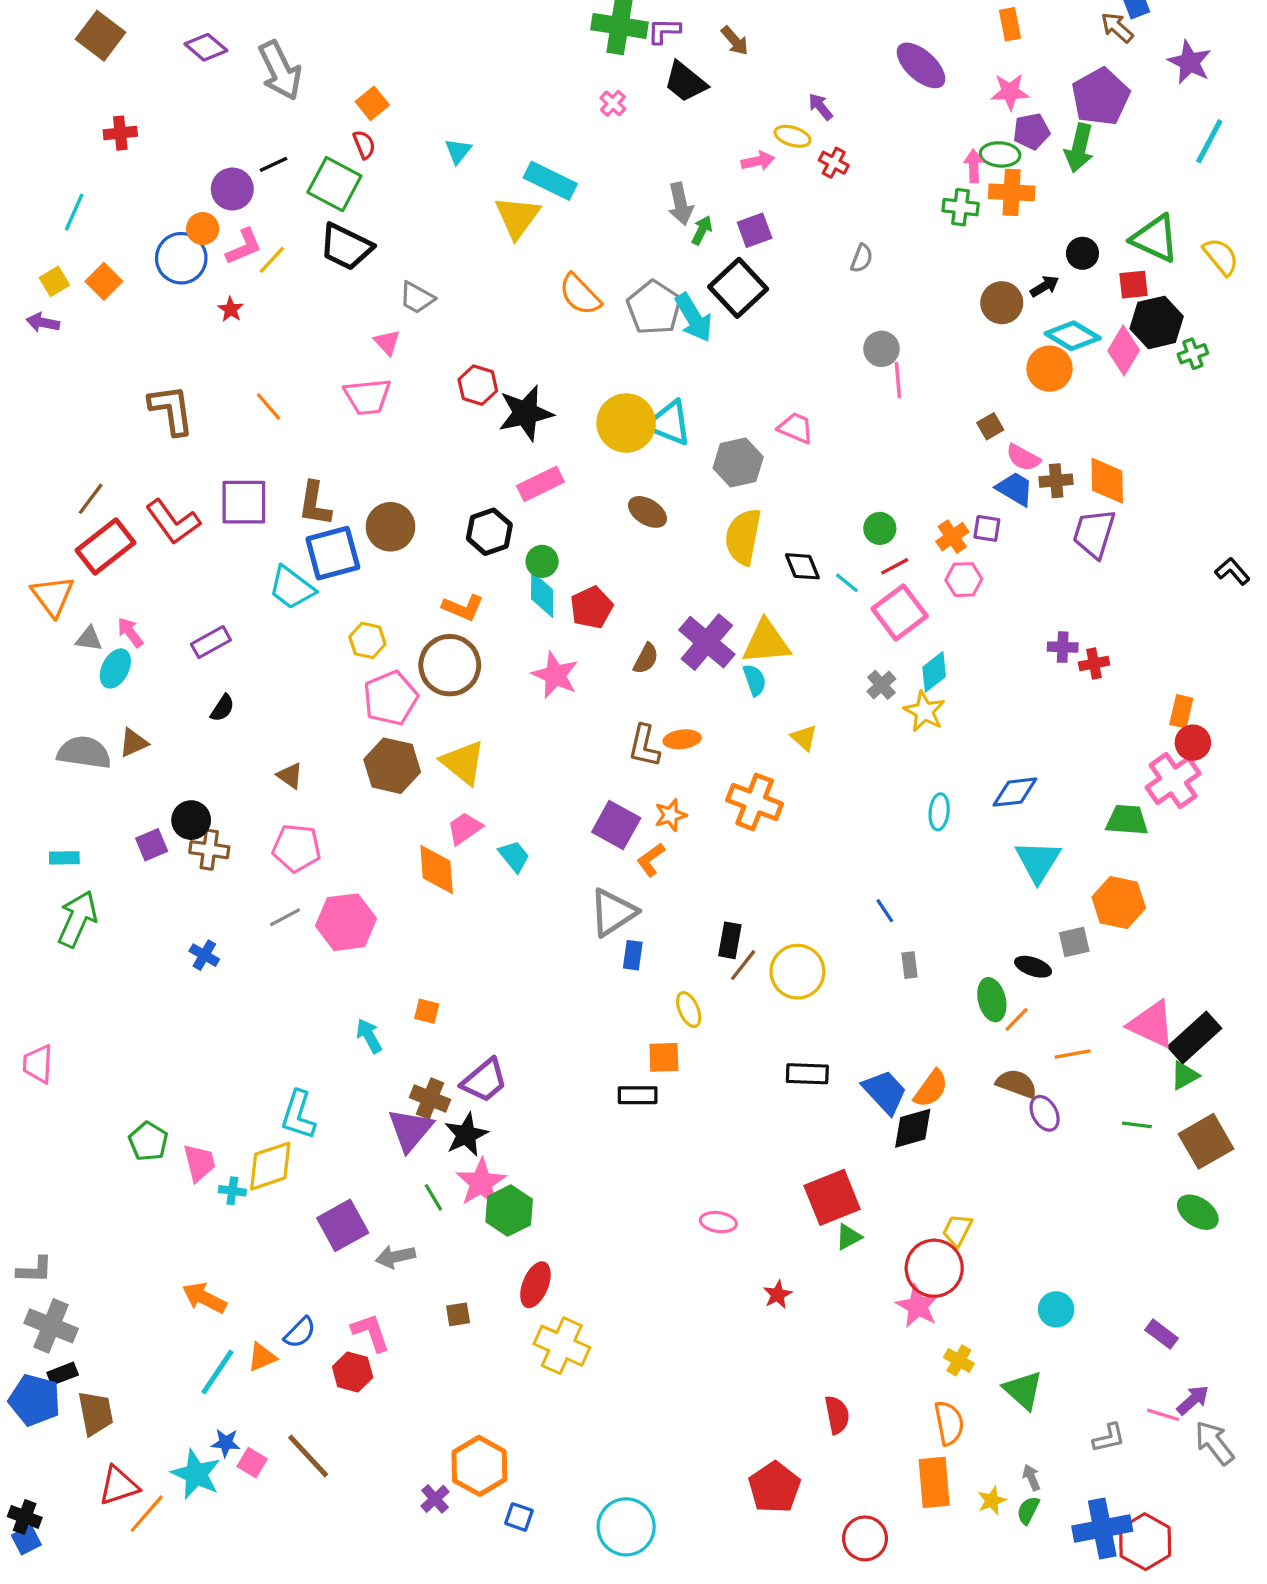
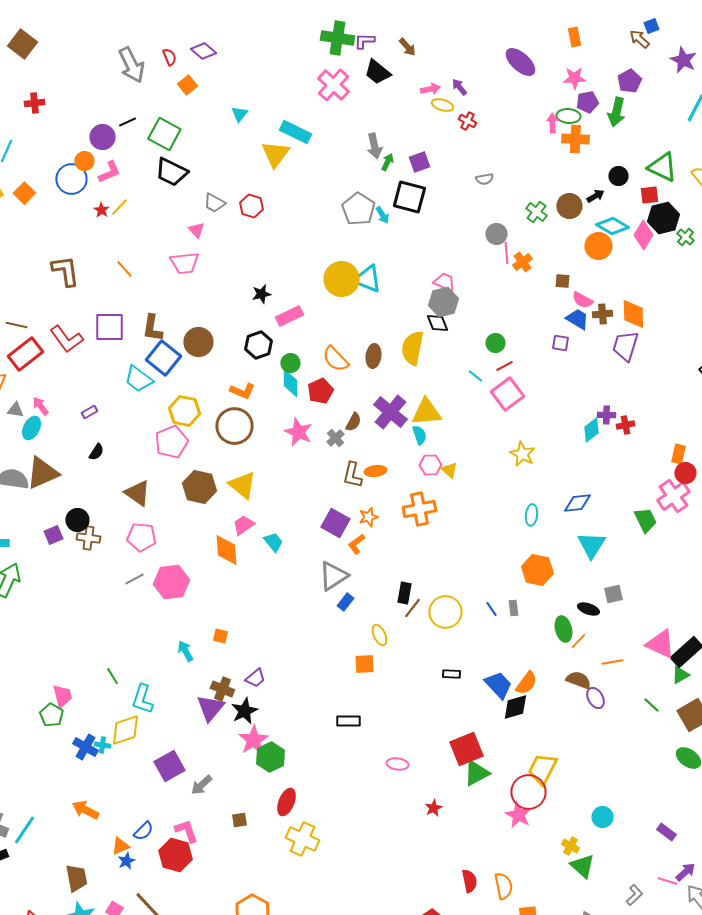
purple diamond: (206, 47) -> (203, 51), moved
purple pentagon: (1101, 97) -> (629, 81), size x0.7
pink cross: (613, 103) -> (333, 85), size x2.0
red semicircle: (364, 145) -> (169, 57), moved
pink arrow: (758, 161) -> (430, 89), moved
green cross: (961, 207) -> (536, 212), moved, turned 30
gray semicircle: (862, 258) -> (484, 179), turned 60
yellow line: (272, 260) -> (119, 207), moved
black square: (738, 288) -> (409, 197), turned -32
orange semicircle: (580, 294) -> (335, 359), moved
cyan arrow: (694, 318) -> (382, 215), size x0.6
green cross: (1193, 354) -> (685, 237), turned -30
red hexagon: (478, 385) -> (251, 206), moved
black star: (526, 413) -> (261, 294), moved, size x0.6
brown square: (990, 426) -> (562, 281), turned 35
gray hexagon: (738, 463) -> (443, 302), moved
brown line: (91, 499) -> (16, 325), turned 65
brown ellipse: (648, 512) -> (373, 356), moved, turned 65
orange cross: (952, 537) -> (522, 262), moved
blue square: (333, 553) -> (163, 358), turned -36
black diamond: (802, 566) -> (437, 323), moved
pink hexagon: (964, 580) -> (430, 465), moved
yellow hexagon: (367, 640) -> (184, 411), size x1.4
purple rectangle: (211, 642) -> (89, 412), size x0.7
cyan diamond: (934, 672) -> (591, 430), moved
gray cross: (881, 685) -> (335, 438), moved
pink pentagon: (390, 698) -> (171, 442), moved
brown triangle: (133, 743) -> (42, 473), size x1.8
brown triangle: (290, 776) -> (137, 493), size x1.6
orange cross: (755, 802) -> (419, 509), turned -32
green trapezoid: (1127, 820) -> (645, 520), turned 60
orange hexagon: (1119, 902) -> (537, 570), moved
blue line: (885, 911) -> (491, 609), moved
blue cross: (204, 955) -> (85, 747), moved, size x1.4
blue rectangle: (633, 955) -> (345, 602), turned 30
black rectangle: (807, 1074) -> (451, 674), size x0.7
purple trapezoid: (484, 1080) -> (255, 678), size x0.7
black rectangle: (638, 1095) -> (348, 721), moved
green line: (1137, 1125) -> (651, 705), turned 36
pink trapezoid: (199, 1163) -> (62, 696), moved
green line: (433, 1197) -> (112, 676), moved
yellow trapezoid: (957, 1230) -> (542, 769), size x1.6
green triangle: (849, 1237) -> (476, 773), size x1.6
gray arrow: (395, 1257) -> (201, 785), turned -30
yellow cross: (959, 1360) -> (570, 846), moved
cyan line: (217, 1372) -> (24, 830), moved
red hexagon: (353, 1372) -> (175, 855), size x1.4
brown trapezoid: (96, 1413) -> (76, 878), moved
orange semicircle: (949, 1423) -> (503, 886), moved
gray L-shape: (1109, 1438) -> (634, 895), turned -30
blue star: (226, 1443) -> (126, 861), moved, turned -30

